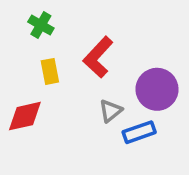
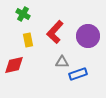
purple circle: (157, 89) -> (88, 36), moved
gray triangle: (111, 111) -> (62, 62), turned 40

